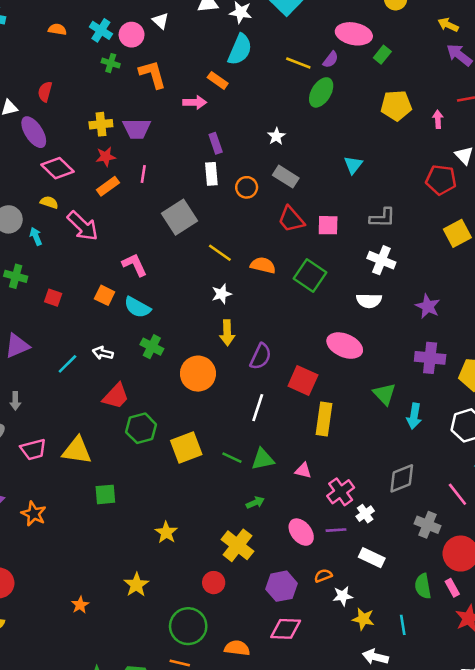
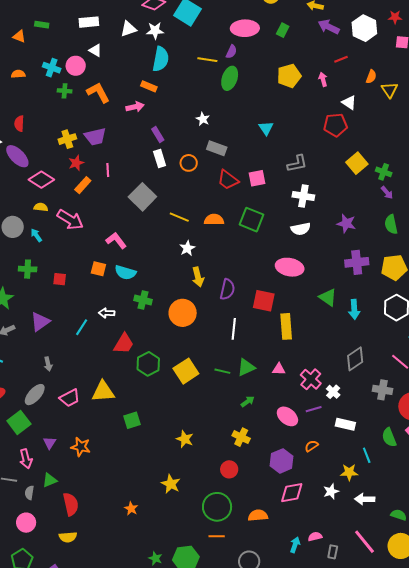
green rectangle: (382, 55) -> (283, 30), moved
yellow cross: (237, 545) -> (241, 437), size x0.7
white star: (343, 596) -> (331, 491), moved
cyan line: (403, 625) -> (367, 455), moved

